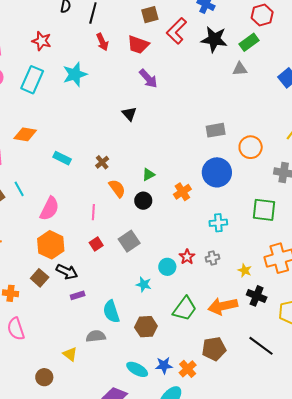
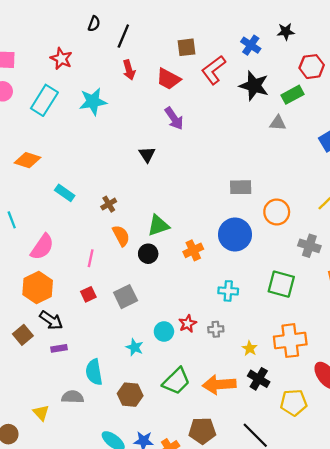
green triangle: (148, 175) -> (158, 226), size x1.5
brown square: (40, 278) -> (23, 335), moved

